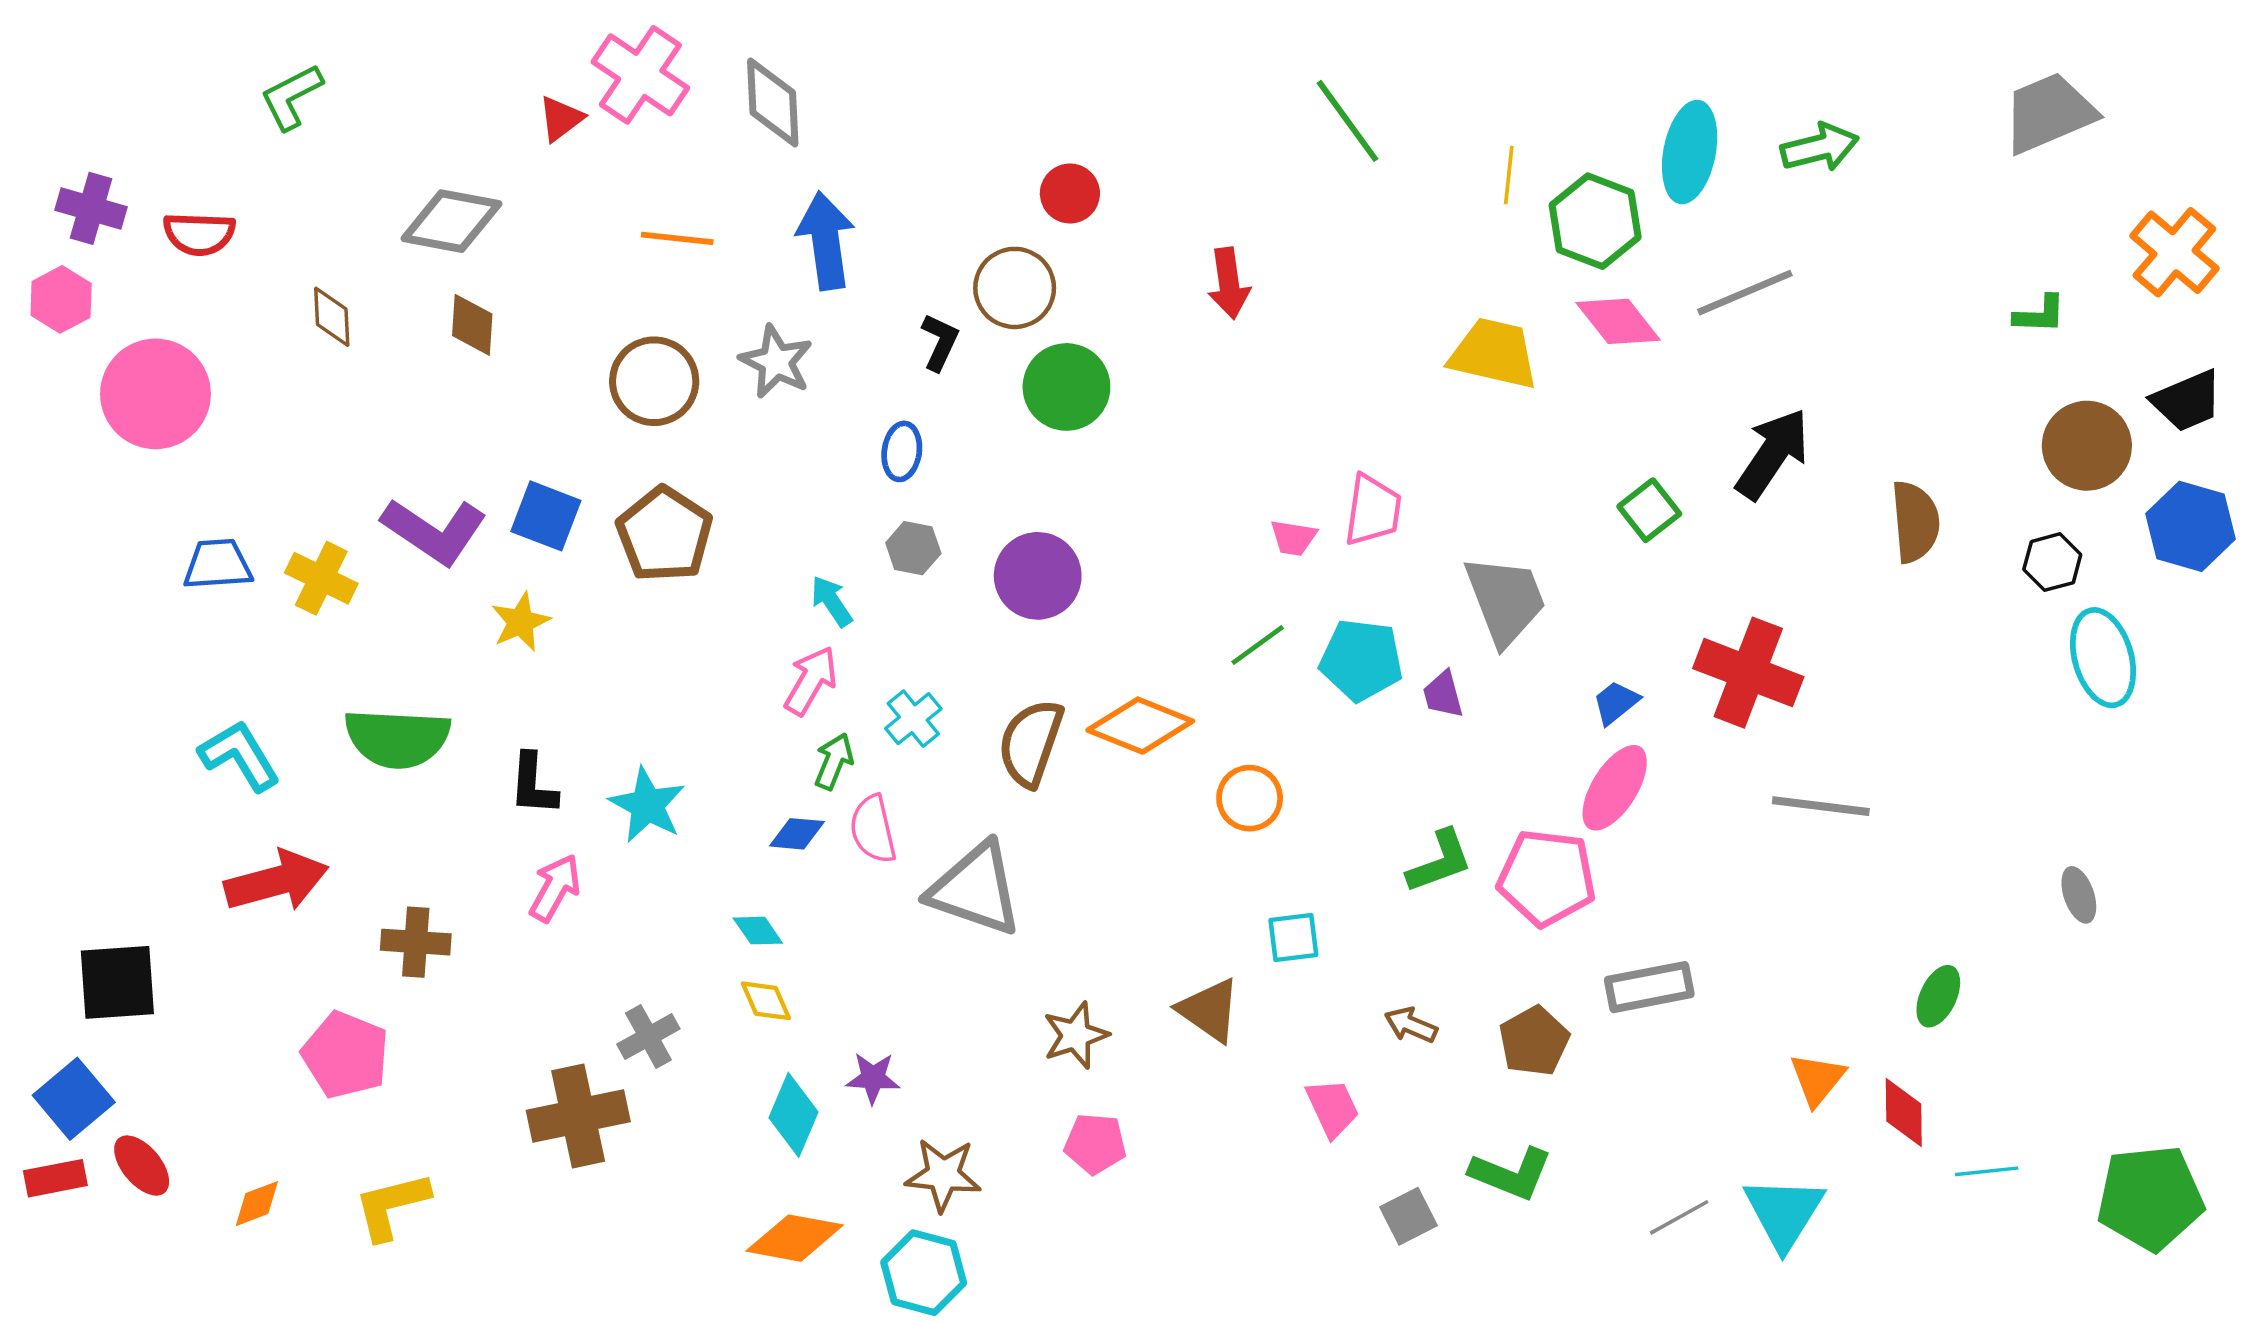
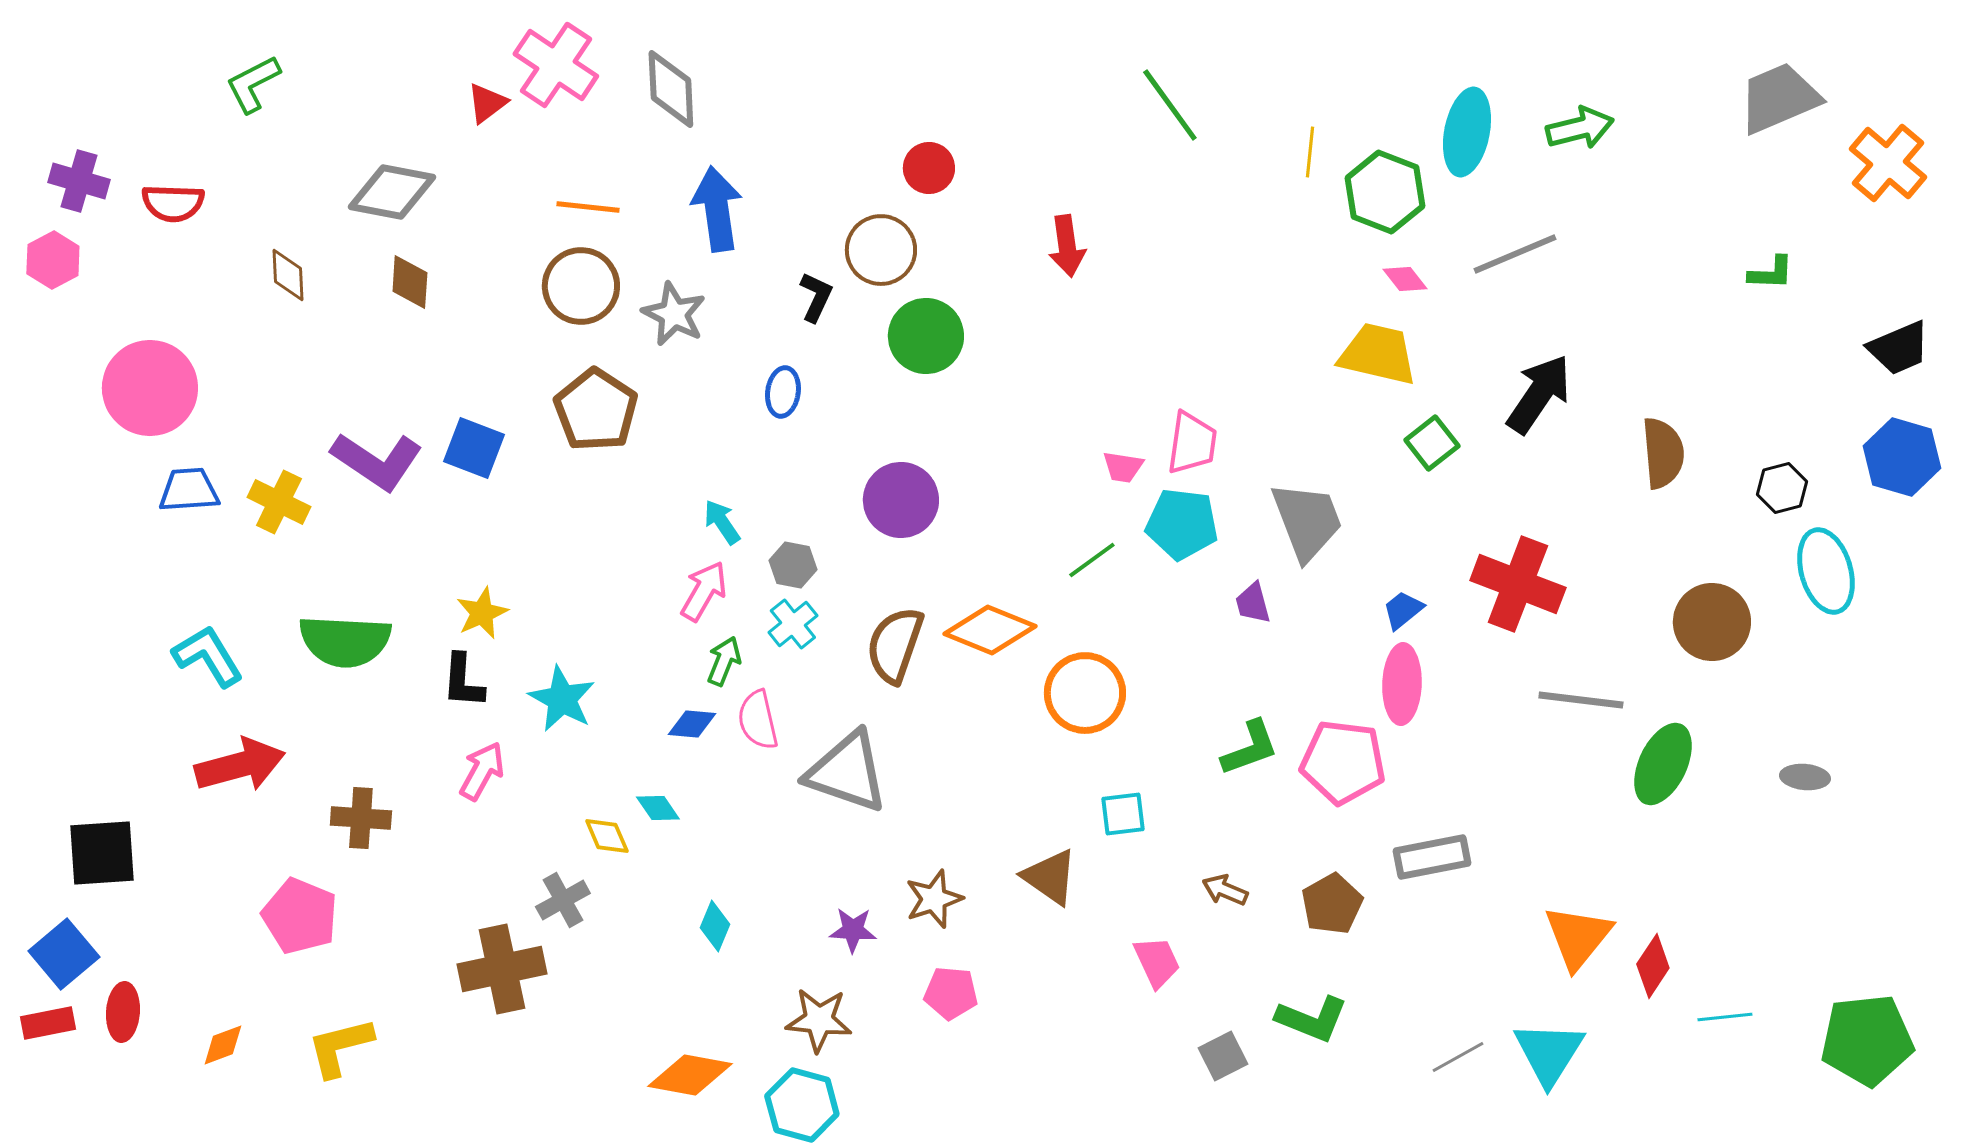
orange cross: (2174, 252) -> (1888, 163), moved
pink diamond: (1618, 321) -> (1405, 279), size x0.6
yellow trapezoid: (1494, 354) -> (1378, 354), moved
brown circle: (654, 381) -> (581, 286), moved
pink circle: (155, 394) -> (150, 388), moved
brown circle: (2087, 446) -> (1712, 622), moved
brown pentagon: (665, 534) -> (596, 410), moved
gray hexagon: (913, 548) -> (793, 565), moved
yellow star: (521, 622) -> (482, 613), moved
cyan pentagon: (1361, 660) -> (1182, 524), moved
pink ellipse: (1615, 788) -> (1402, 684), turned -30
orange circle: (1250, 798) -> (1085, 693), size x1.4
gray ellipse: (2079, 895) -> (1805, 777), turned -66
green ellipse: (1938, 996) -> (1663, 764), moved, size x1.5
yellow diamond: (766, 1001) -> (607, 836), moved
purple star: (873, 1078) -> (853, 930), moved
orange triangle: (1817, 1079) -> (1578, 937), size x1.4
red diamond: (1904, 1113) -> (1653, 966), turned 34
cyan diamond: (794, 1115) -> (715, 926), moved, size x0.7
red ellipse: (142, 1166) -> (123, 1012), turned 44

